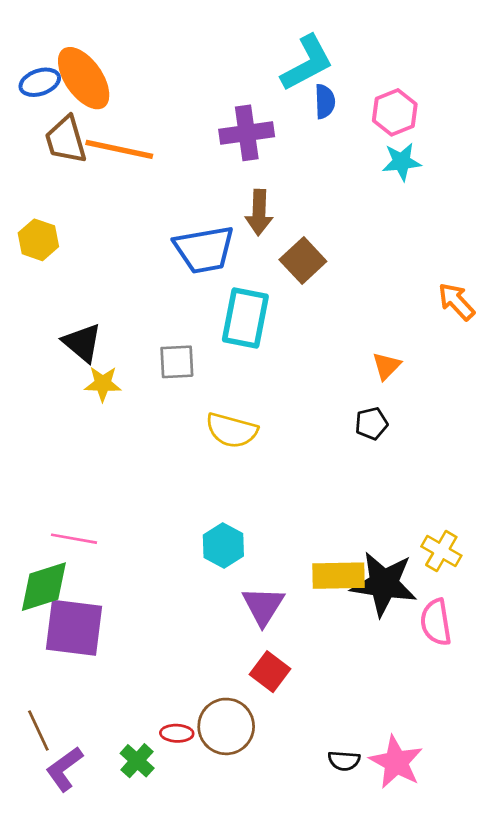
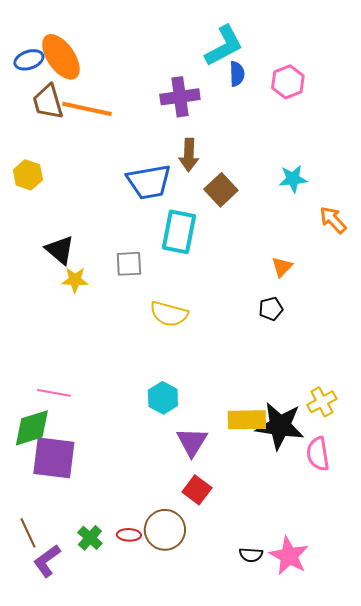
cyan star: (402, 162) -> (293, 179), moved
yellow cross: (441, 551) -> (322, 402), turned 32
green cross: (137, 761) -> (90, 538), moved

